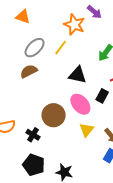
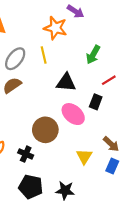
yellow line: (61, 48) -> (44, 55), turned -42
yellow triangle: (87, 130) -> (84, 156), moved

